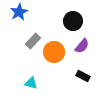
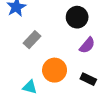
orange circle: (54, 52) -> (55, 70), moved

